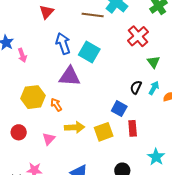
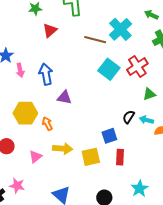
blue arrow: (63, 44) -> (46, 74), moved
cyan square: (89, 52) -> (109, 69), moved
green triangle: (153, 62) -> (149, 94), turned 40
purple triangle: (70, 76) -> (64, 97), size x0.7
cyan arrow: (154, 88) -> (146, 120), turned -112
blue square: (119, 109) -> (109, 136), turned 35

